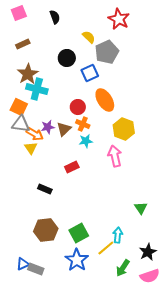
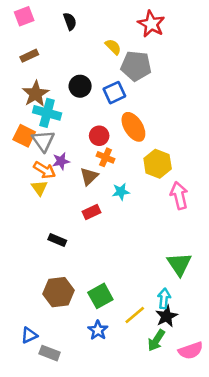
gray pentagon: (107, 52) -> (136, 66), turned 30
black circle: (67, 58) -> (80, 86), moved
gray triangle: (21, 124) -> (43, 141), moved, turned 48
brown triangle: (64, 129) -> (89, 176), moved
cyan star: (86, 141) -> (121, 192), moved
pink arrow: (115, 156) -> (179, 195), moved
green triangle: (141, 208) -> (179, 264), size x1.5
cyan arrow: (118, 235) -> (164, 298), moved
black star: (148, 252) -> (166, 316), moved
blue star: (77, 260) -> (98, 330), size x0.7
gray rectangle: (36, 269) -> (50, 353), moved

